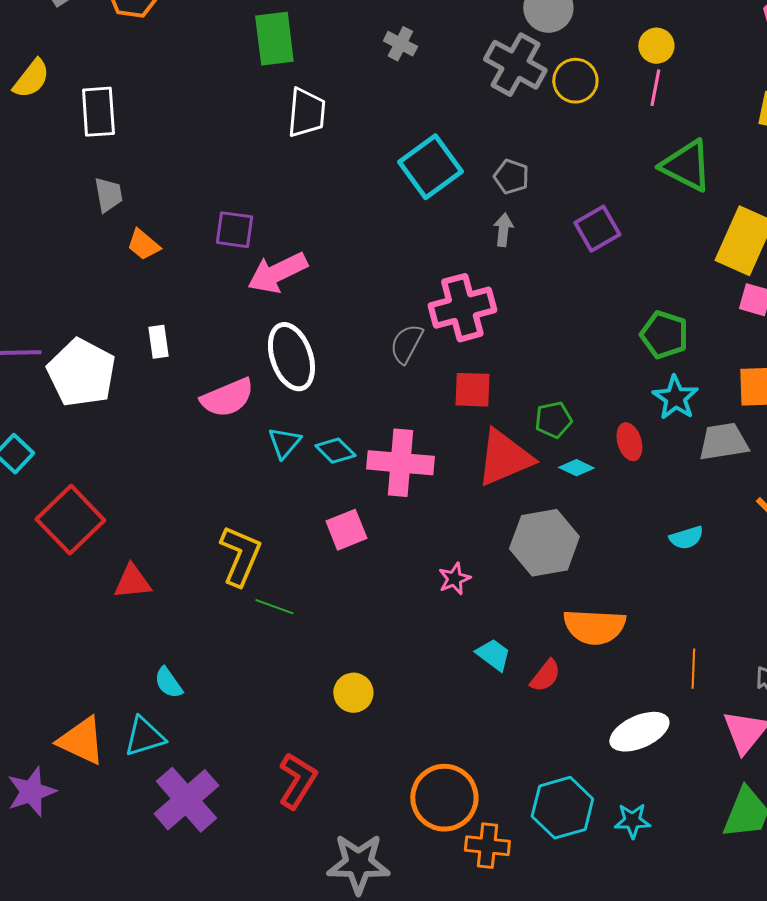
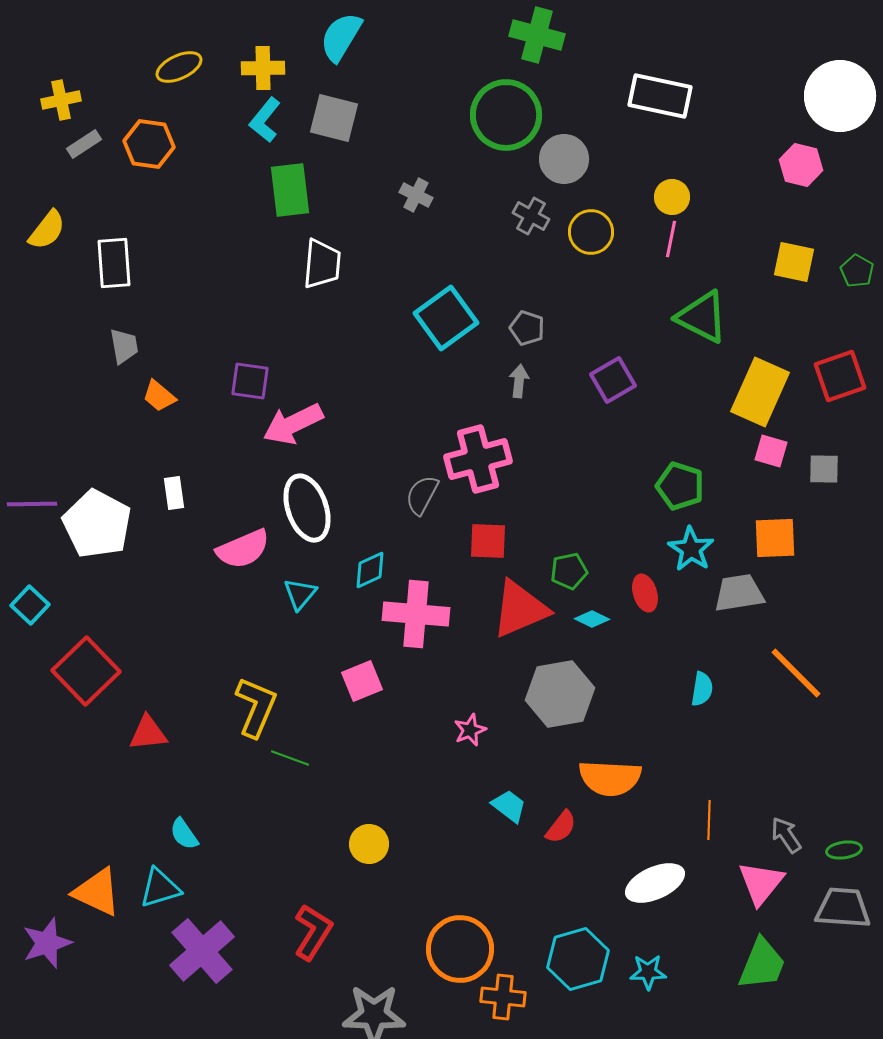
gray cross: (515, 65) -> (531, 216), size x0.6
cyan diamond: (335, 451) -> (370, 570), moved, turned -69
cyan semicircle: (686, 538) -> (702, 689), turned -64

